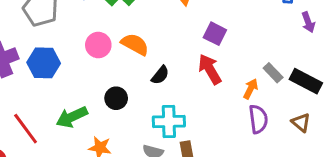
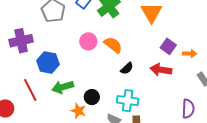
blue hexagon: (44, 63) -> (48, 63), moved
red arrow: (210, 69) -> (161, 70), turned -60
orange arrow: (251, 89) -> (190, 54), moved, turned 56
black circle: (116, 98) -> (92, 97), moved

